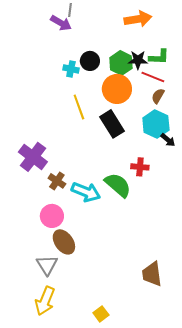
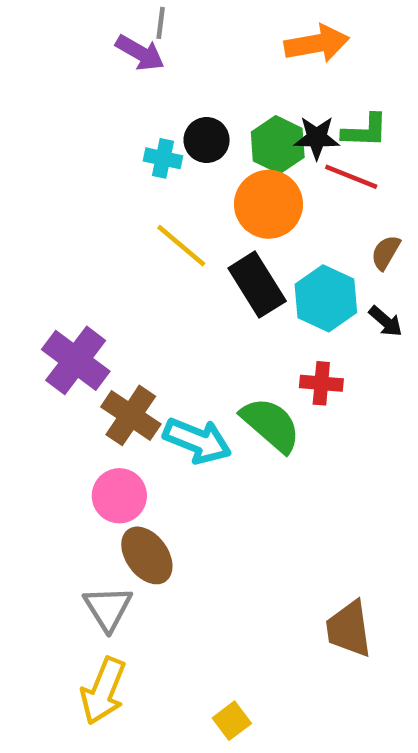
brown semicircle: (158, 96) -> (386, 252), moved
yellow line: (79, 107) -> (181, 246), turned -30
cyan hexagon: (156, 124) -> (326, 298), moved
brown cross: (57, 181) -> (131, 415), size x1.4

